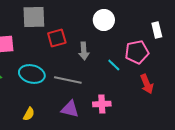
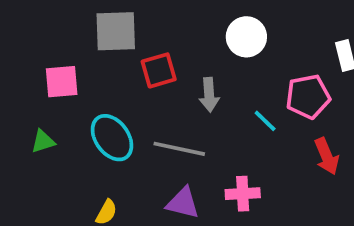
cyan ellipse: (32, 74) -> (112, 138), turned 40

